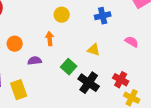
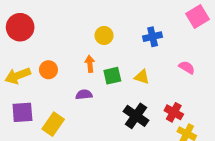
purple semicircle: (35, 61) -> (84, 95), moved
green square: (69, 67) -> (112, 76), moved, turned 35
yellow rectangle: (19, 90) -> (53, 124), turned 54

